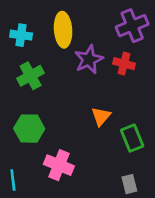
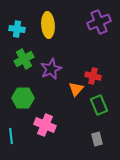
purple star: (89, 59) -> (51, 69), moved
red cross: (124, 64) -> (93, 76), moved

